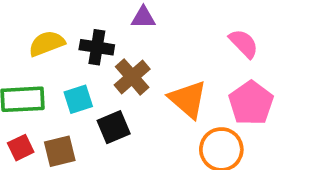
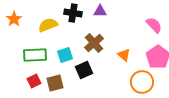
black cross: (97, 47) -> (73, 13), moved
orange triangle: (188, 99) -> (124, 55), size x0.6

